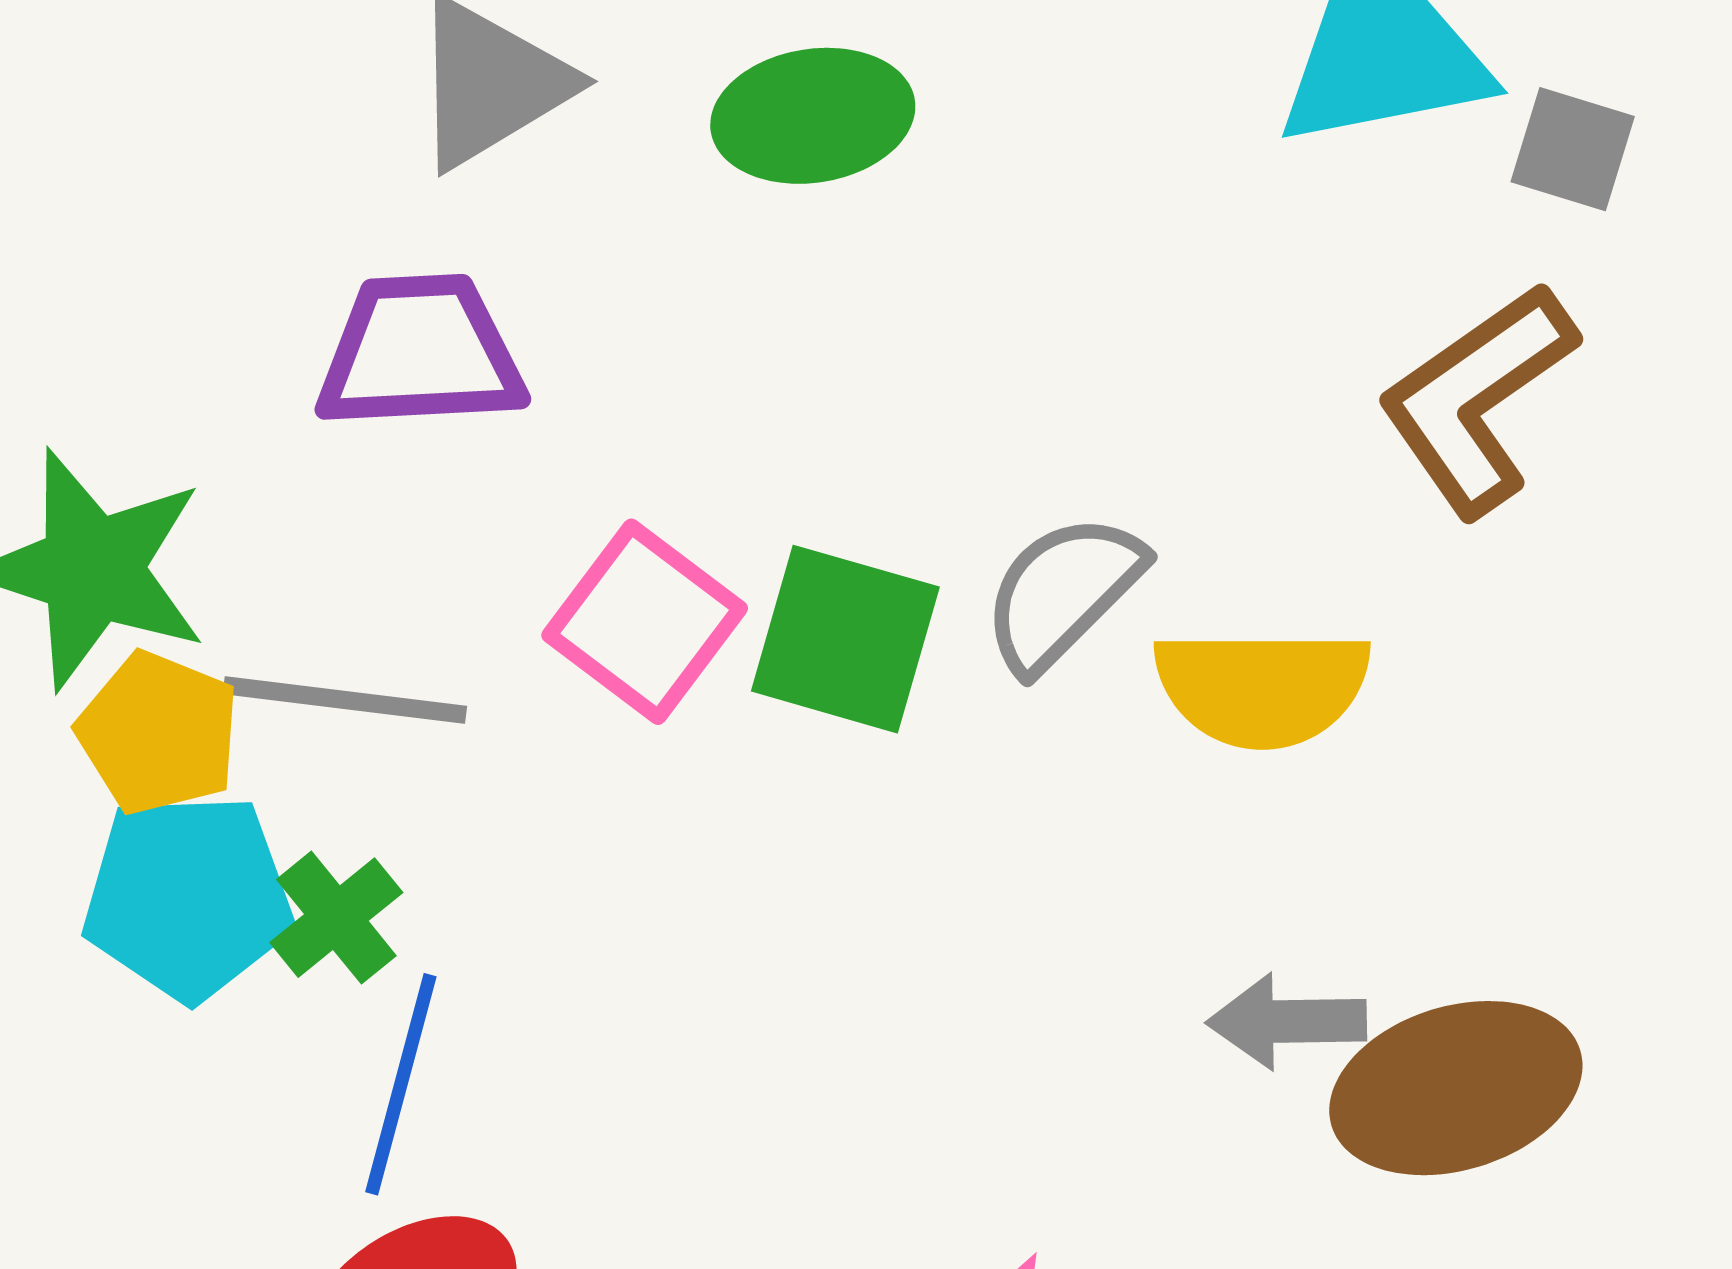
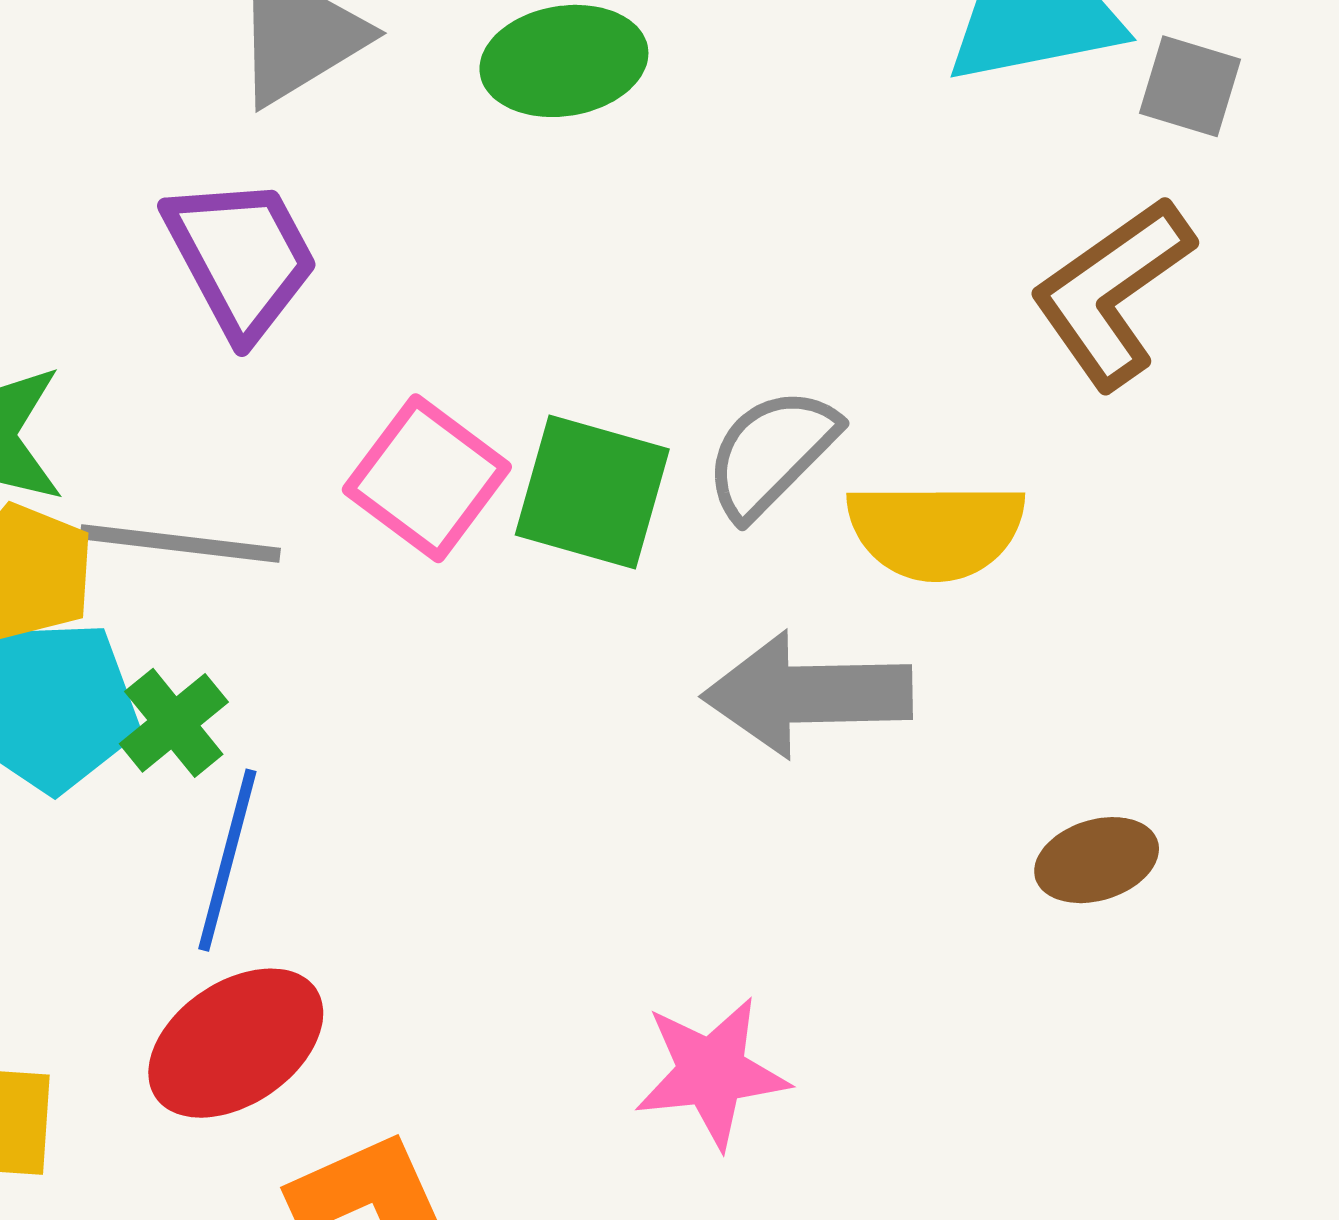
purple trapezoid: (420, 353) -> (241, 257), turned 65
gray arrow: (1287, 1021) -> (807, 694), moved, size x1.6
brown ellipse: (1456, 1088) -> (1097, 860), size x0.6

